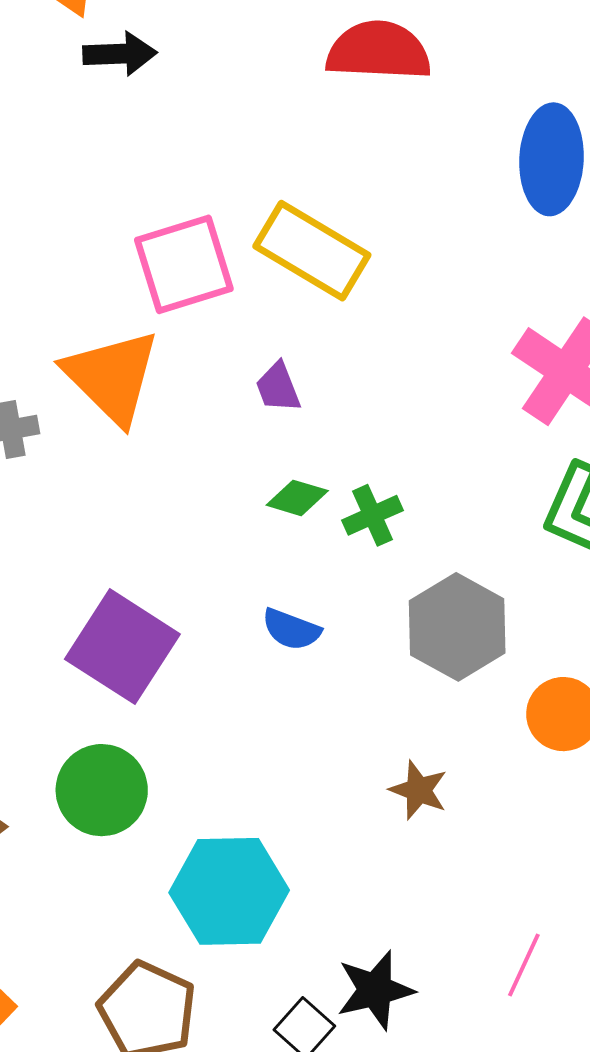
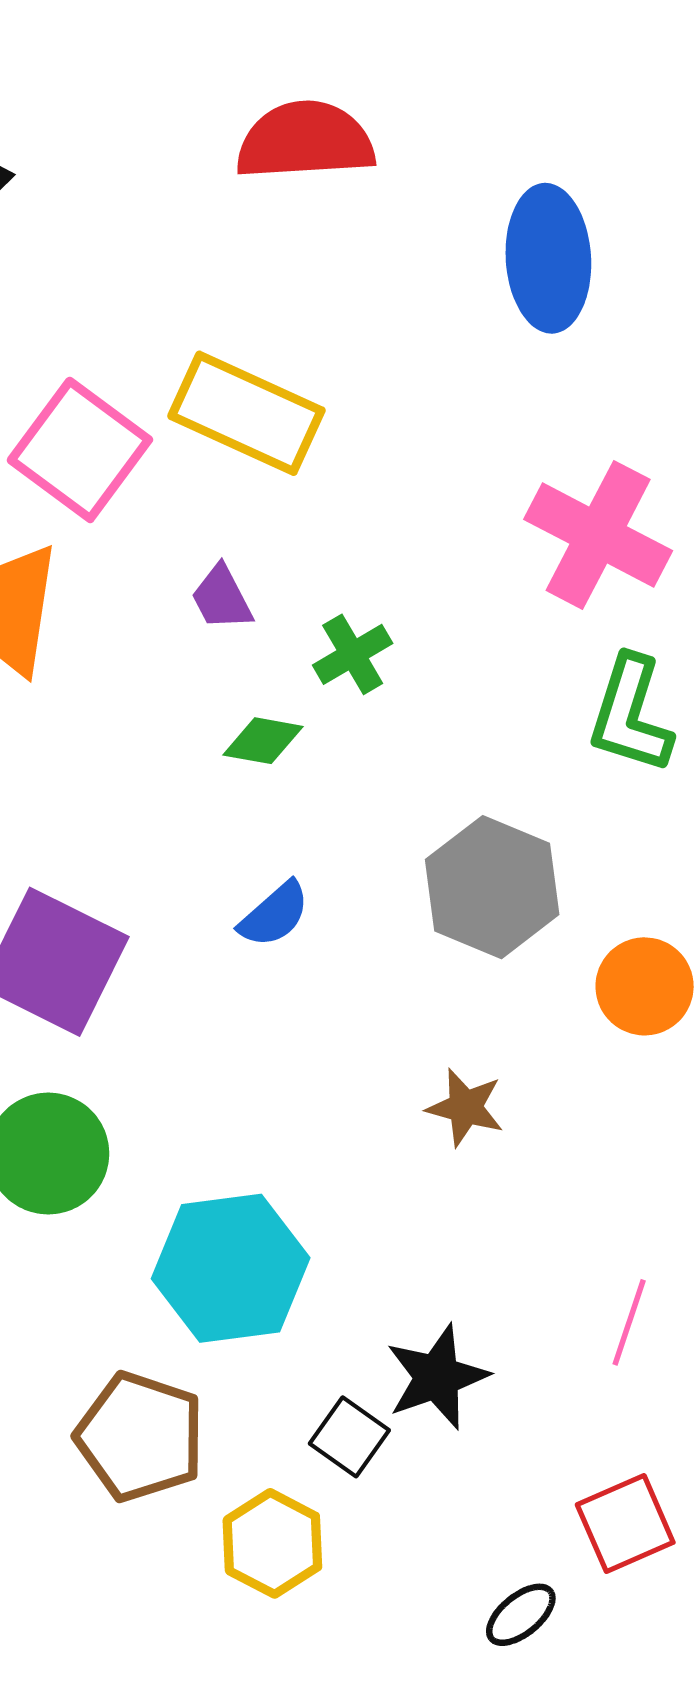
pink square: (184, 264) -> (80, 450), turned -30
green cross: (373, 515) -> (353, 654), moved
blue semicircle: (291, 629) -> (274, 914), turned -56

